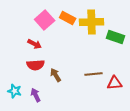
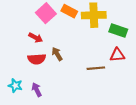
brown arrow: (56, 75) -> (57, 54), moved
red triangle: (115, 83) -> (117, 55), moved

